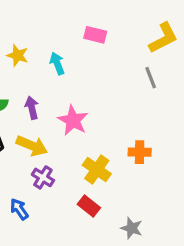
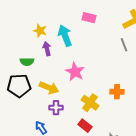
cyan arrow: (57, 63) -> (65, 36), size x1.5
purple arrow: (32, 108) -> (47, 49), moved
purple cross: (43, 177) -> (56, 108), turned -32

